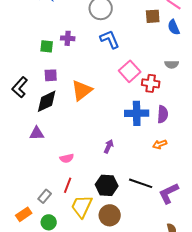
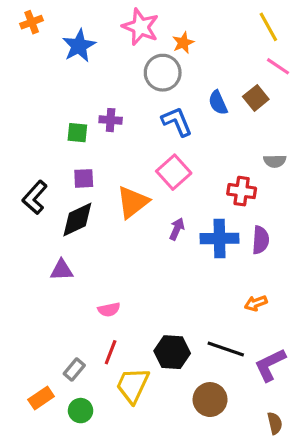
brown square: (153, 16) -> (256, 98), moved, turned -35
blue semicircle: (174, 27) -> (218, 103), moved
pink square: (130, 71) -> (174, 172), moved
orange arrow: (160, 144) -> (256, 303), moved
purple arrow: (109, 146) -> (177, 229), moved
brown circle: (110, 215) -> (210, 400), moved

